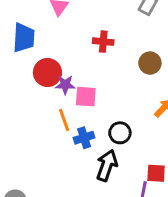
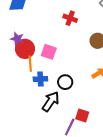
red circle: (47, 73) -> (25, 49), moved
purple star: (65, 85) -> (17, 39), moved

